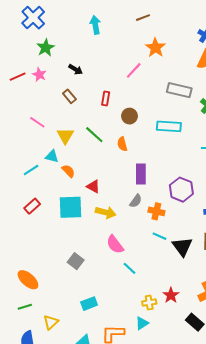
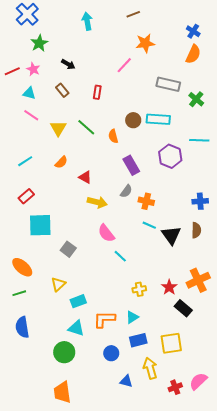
orange star: (155, 48) -> (145, 43), turned 30
brown circle: (130, 116) -> (133, 120), moved
cyan triangle: (52, 156) -> (29, 93), moved
orange semicircle: (68, 171) -> (61, 162), turned 88
purple rectangle: (141, 174) -> (131, 165), turned -30
purple hexagon: (181, 190) -> (170, 156), moved
cyan square: (70, 207) -> (40, 225), moved
red star: (171, 295) -> (169, 287), moved
cyan rectangle: (89, 304) -> (78, 301), moved
yellow triangle: (51, 322) -> (58, 284), moved
cyan triangle: (142, 323) -> (132, 317), moved

